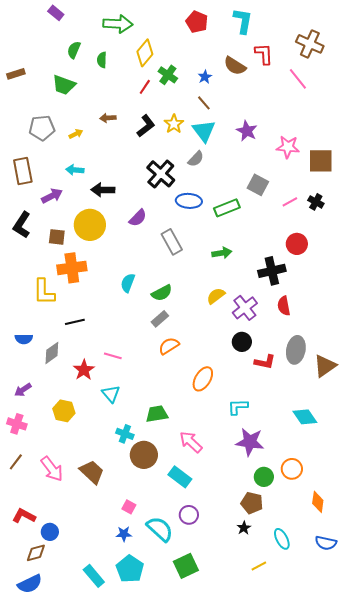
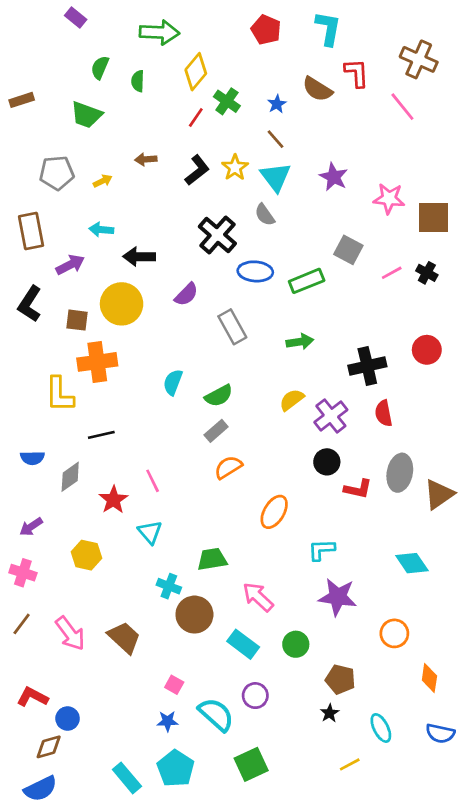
gray semicircle: (196, 159) -> (265, 215), turned 102
red circle: (297, 244) -> (427, 350), moved
pink line: (113, 356) -> (153, 481), turned 48
green circle: (264, 477) -> (296, 644), moved

